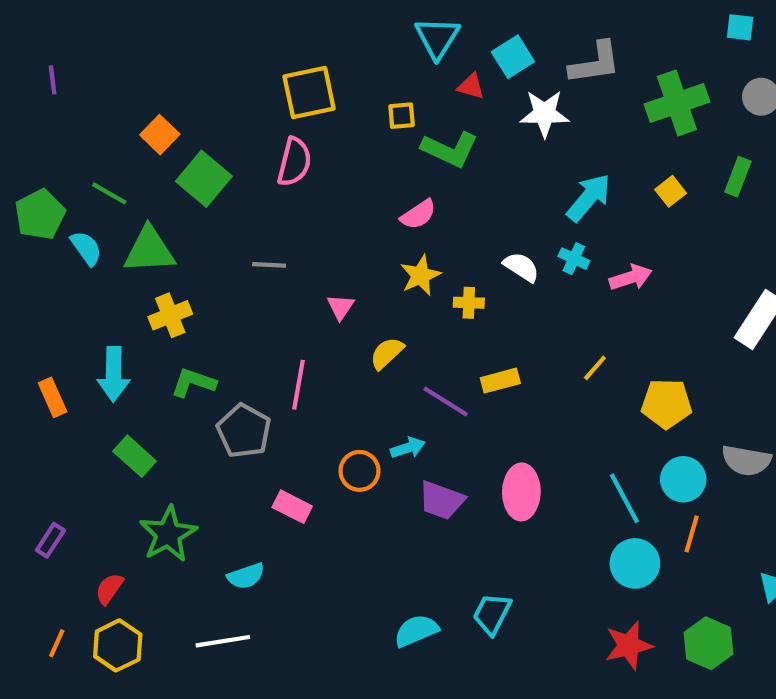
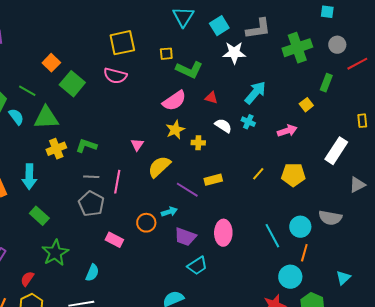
red triangle: (471, 86) -> (211, 98), moved
pink semicircle: (294, 162) -> (115, 76), turned 90
yellow square: (671, 191) -> (306, 105), moved
pink semicircle: (418, 214) -> (174, 101), size x1.4
gray line: (269, 265) -> (91, 177), moved
pink arrow: (631, 277) -> (287, 131), moved
yellow semicircle: (387, 353) -> (159, 167), size x1.4
green L-shape: (193, 383) -> (86, 146), moved
yellow pentagon: (666, 404) -> (293, 175), moved
cyan circle: (635, 563) -> (290, 277), moved
cyan semicircle: (246, 576) -> (92, 273), turned -48
cyan trapezoid: (492, 614) -> (197, 266), moved, turned -150

